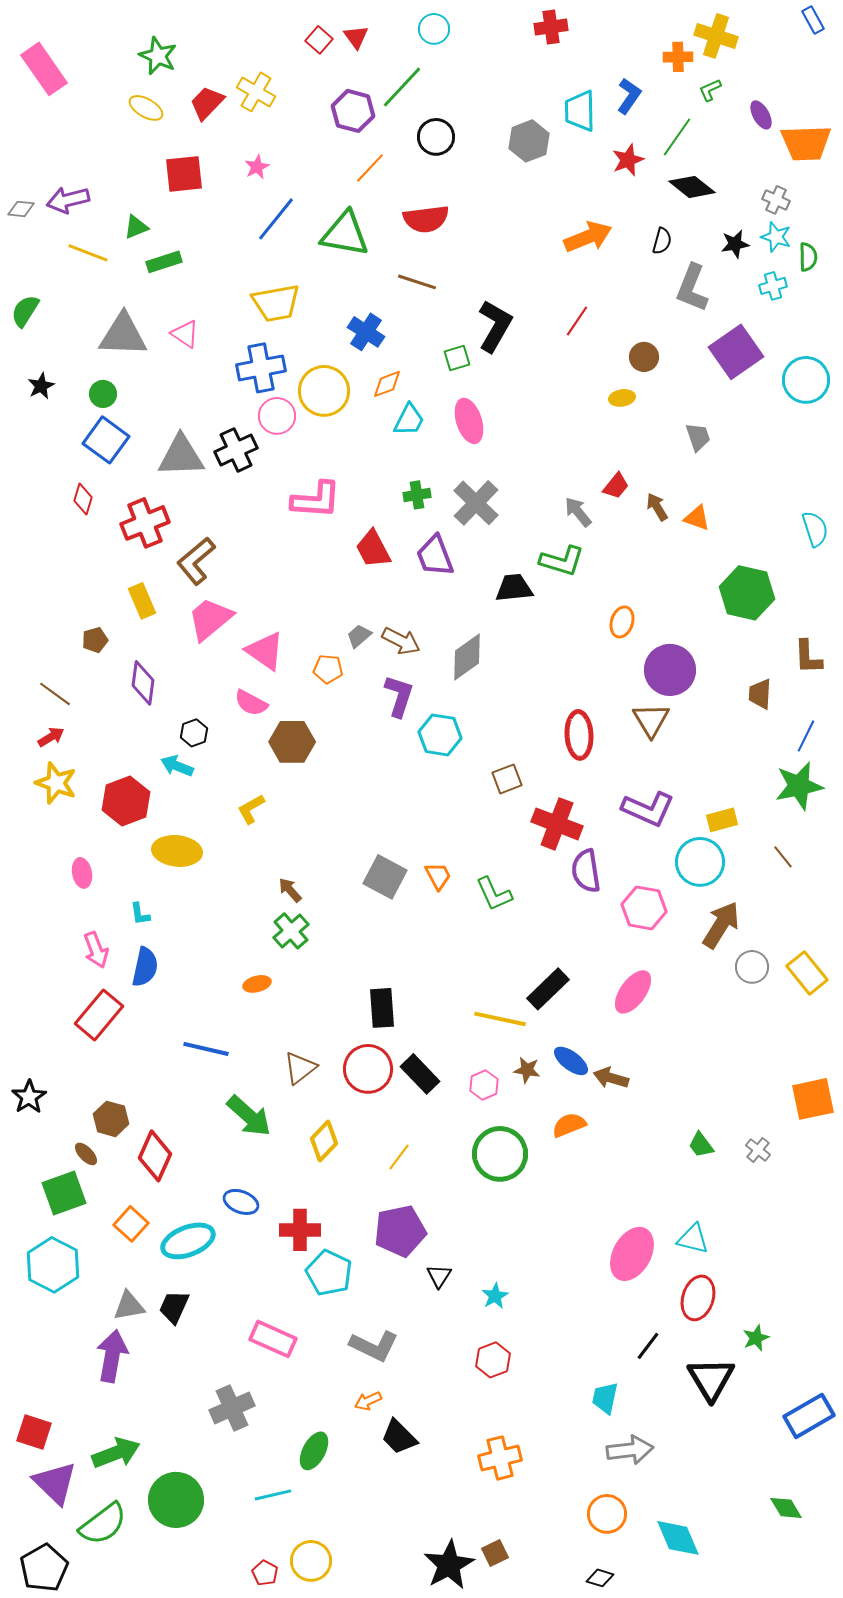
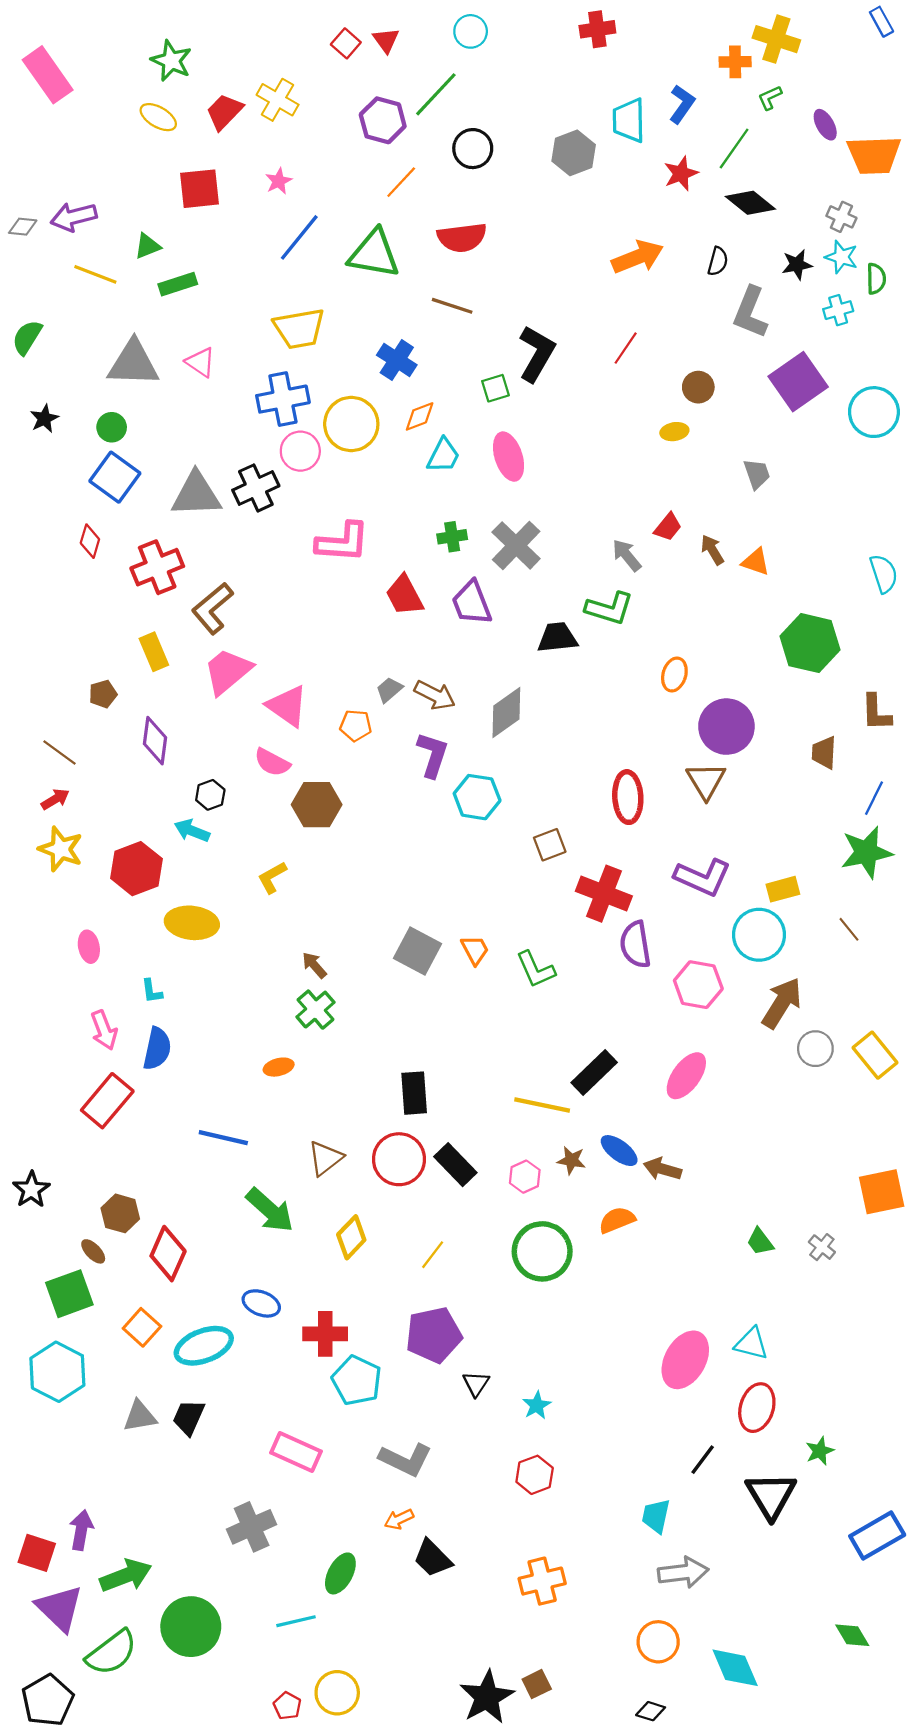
purple arrow: (112, 1356) -> (81, 1530), moved, size x0.7

